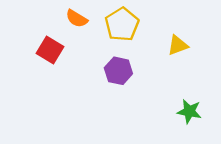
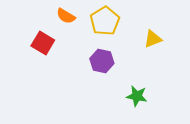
green star: (189, 111) -> (137, 96), moved

